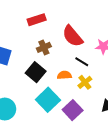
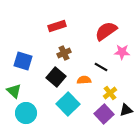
red semicircle: (73, 36) -> (106, 31), moved, turned 95
yellow cross: (85, 82) -> (110, 93), moved
purple square: (73, 110) -> (104, 114), moved

